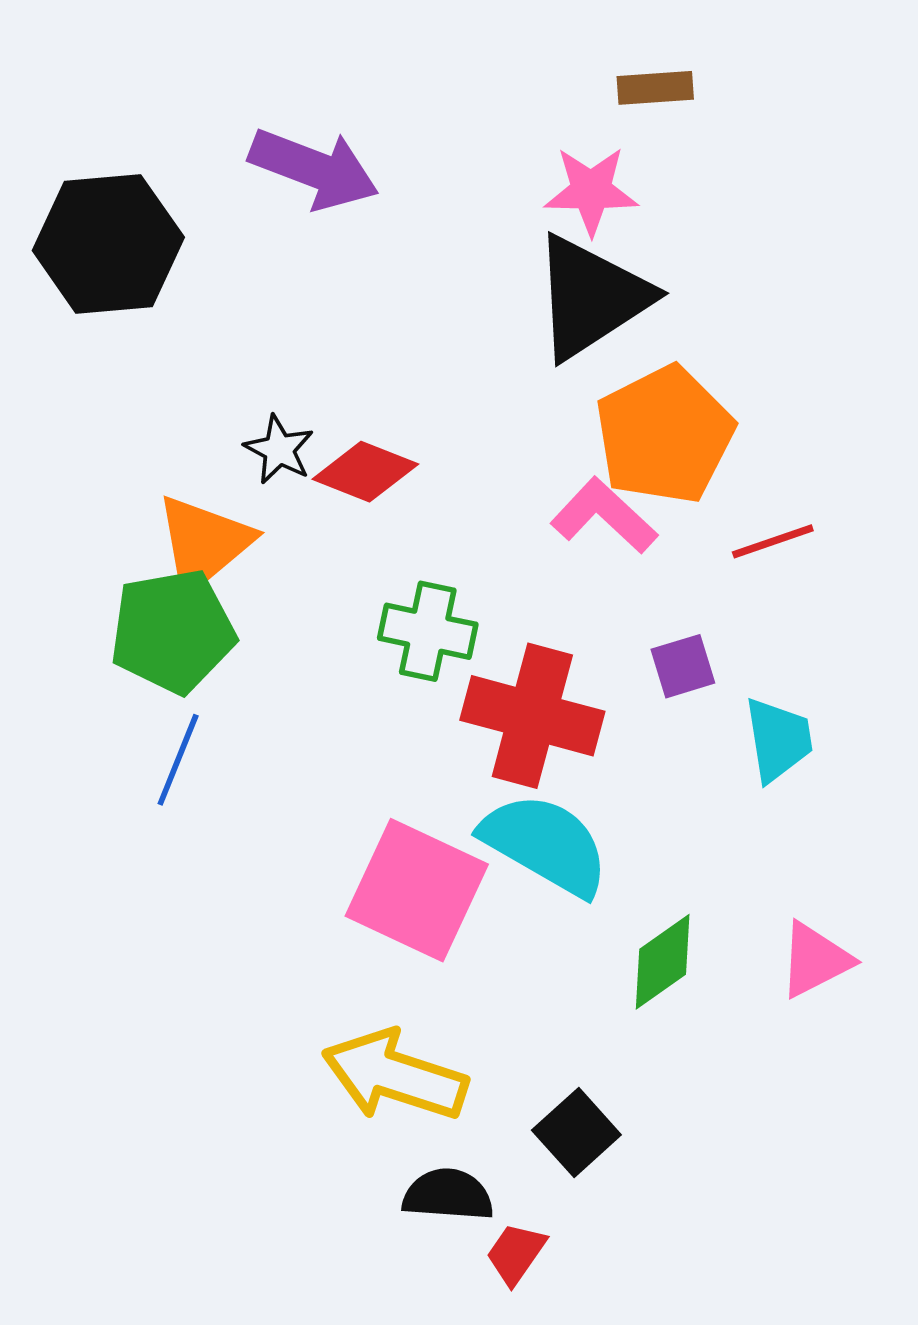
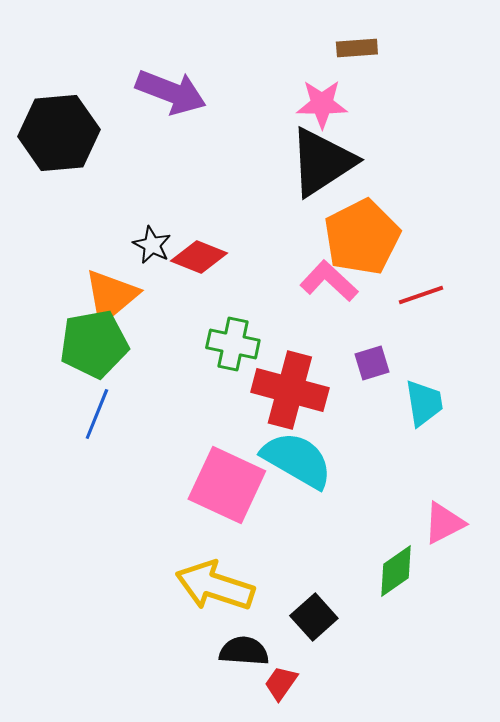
green diamond: (663, 962) -> (396, 571), moved

